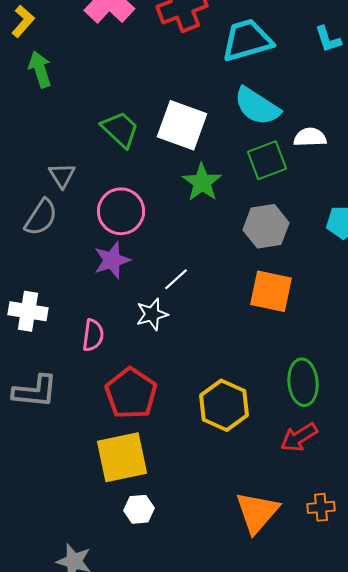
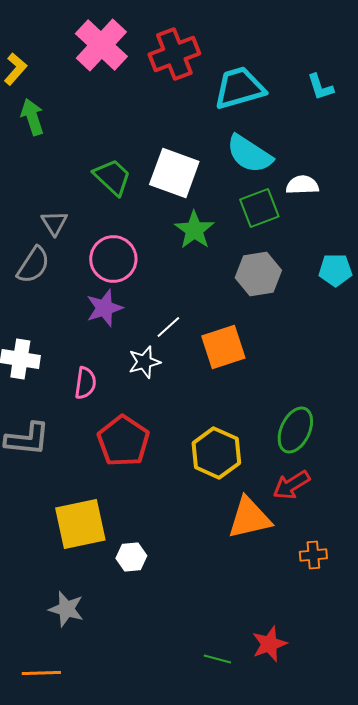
orange square: (271, 291) -> (223, 347), moved, turned -30
green ellipse: (303, 382) -> (295, 430), turned 30
yellow square: (122, 457) -> (80, 524), moved
orange triangle: (257, 512) -> (249, 518), moved, turned 36

